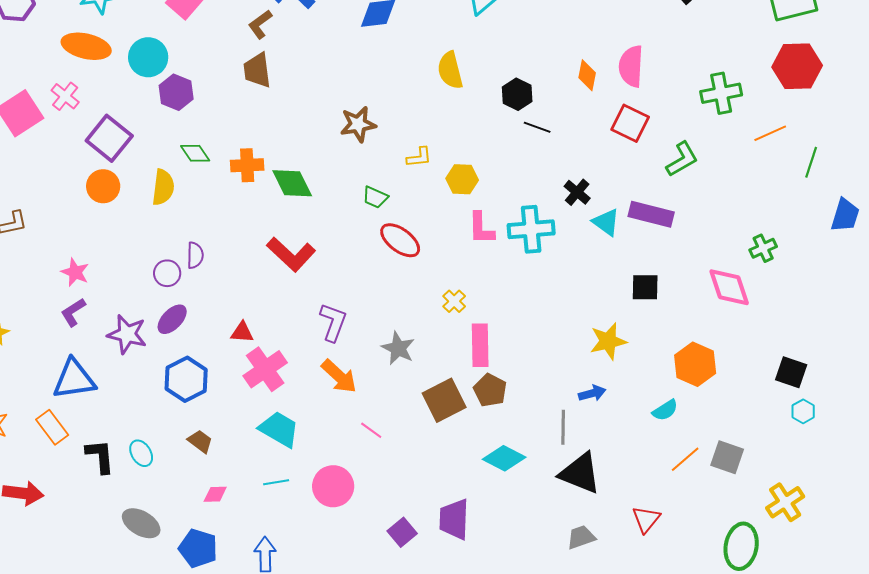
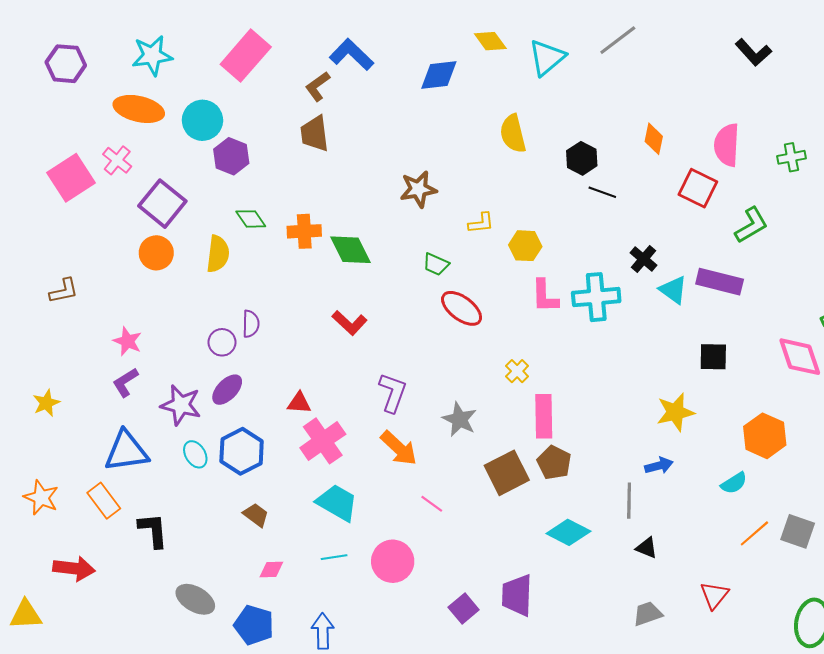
pink semicircle: (631, 66) -> (727, 145), moved
green cross: (721, 93) -> (791, 157), size x0.7
red L-shape: (291, 254) -> (349, 323), size x0.7
cyan ellipse: (141, 453) -> (195, 454), moved
black triangle: (580, 473) -> (647, 548), size x0.5

